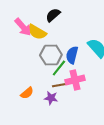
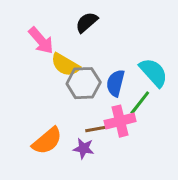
yellow semicircle: (37, 32) -> (65, 65), moved
green line: (59, 68) -> (140, 103), moved
orange semicircle: (27, 93) -> (47, 141), size x1.5

